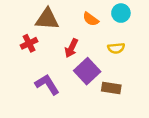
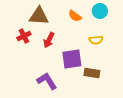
red arrow: (71, 48) -> (49, 40), moved
purple square: (87, 71) -> (72, 59), turned 35
purple L-shape: (47, 84) -> (47, 81), moved

